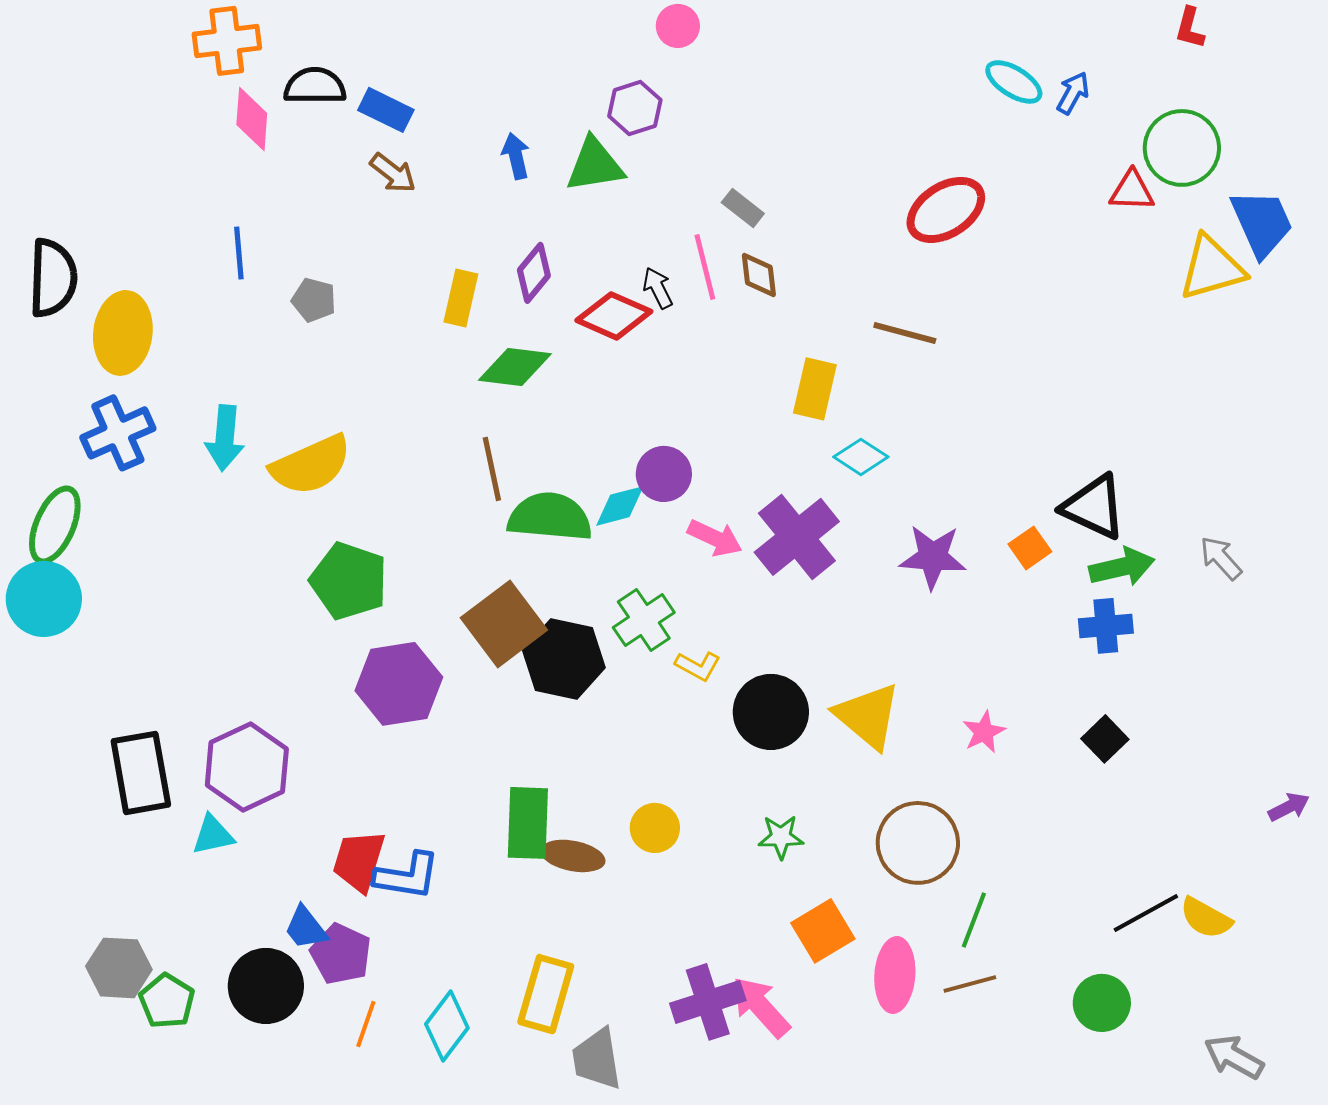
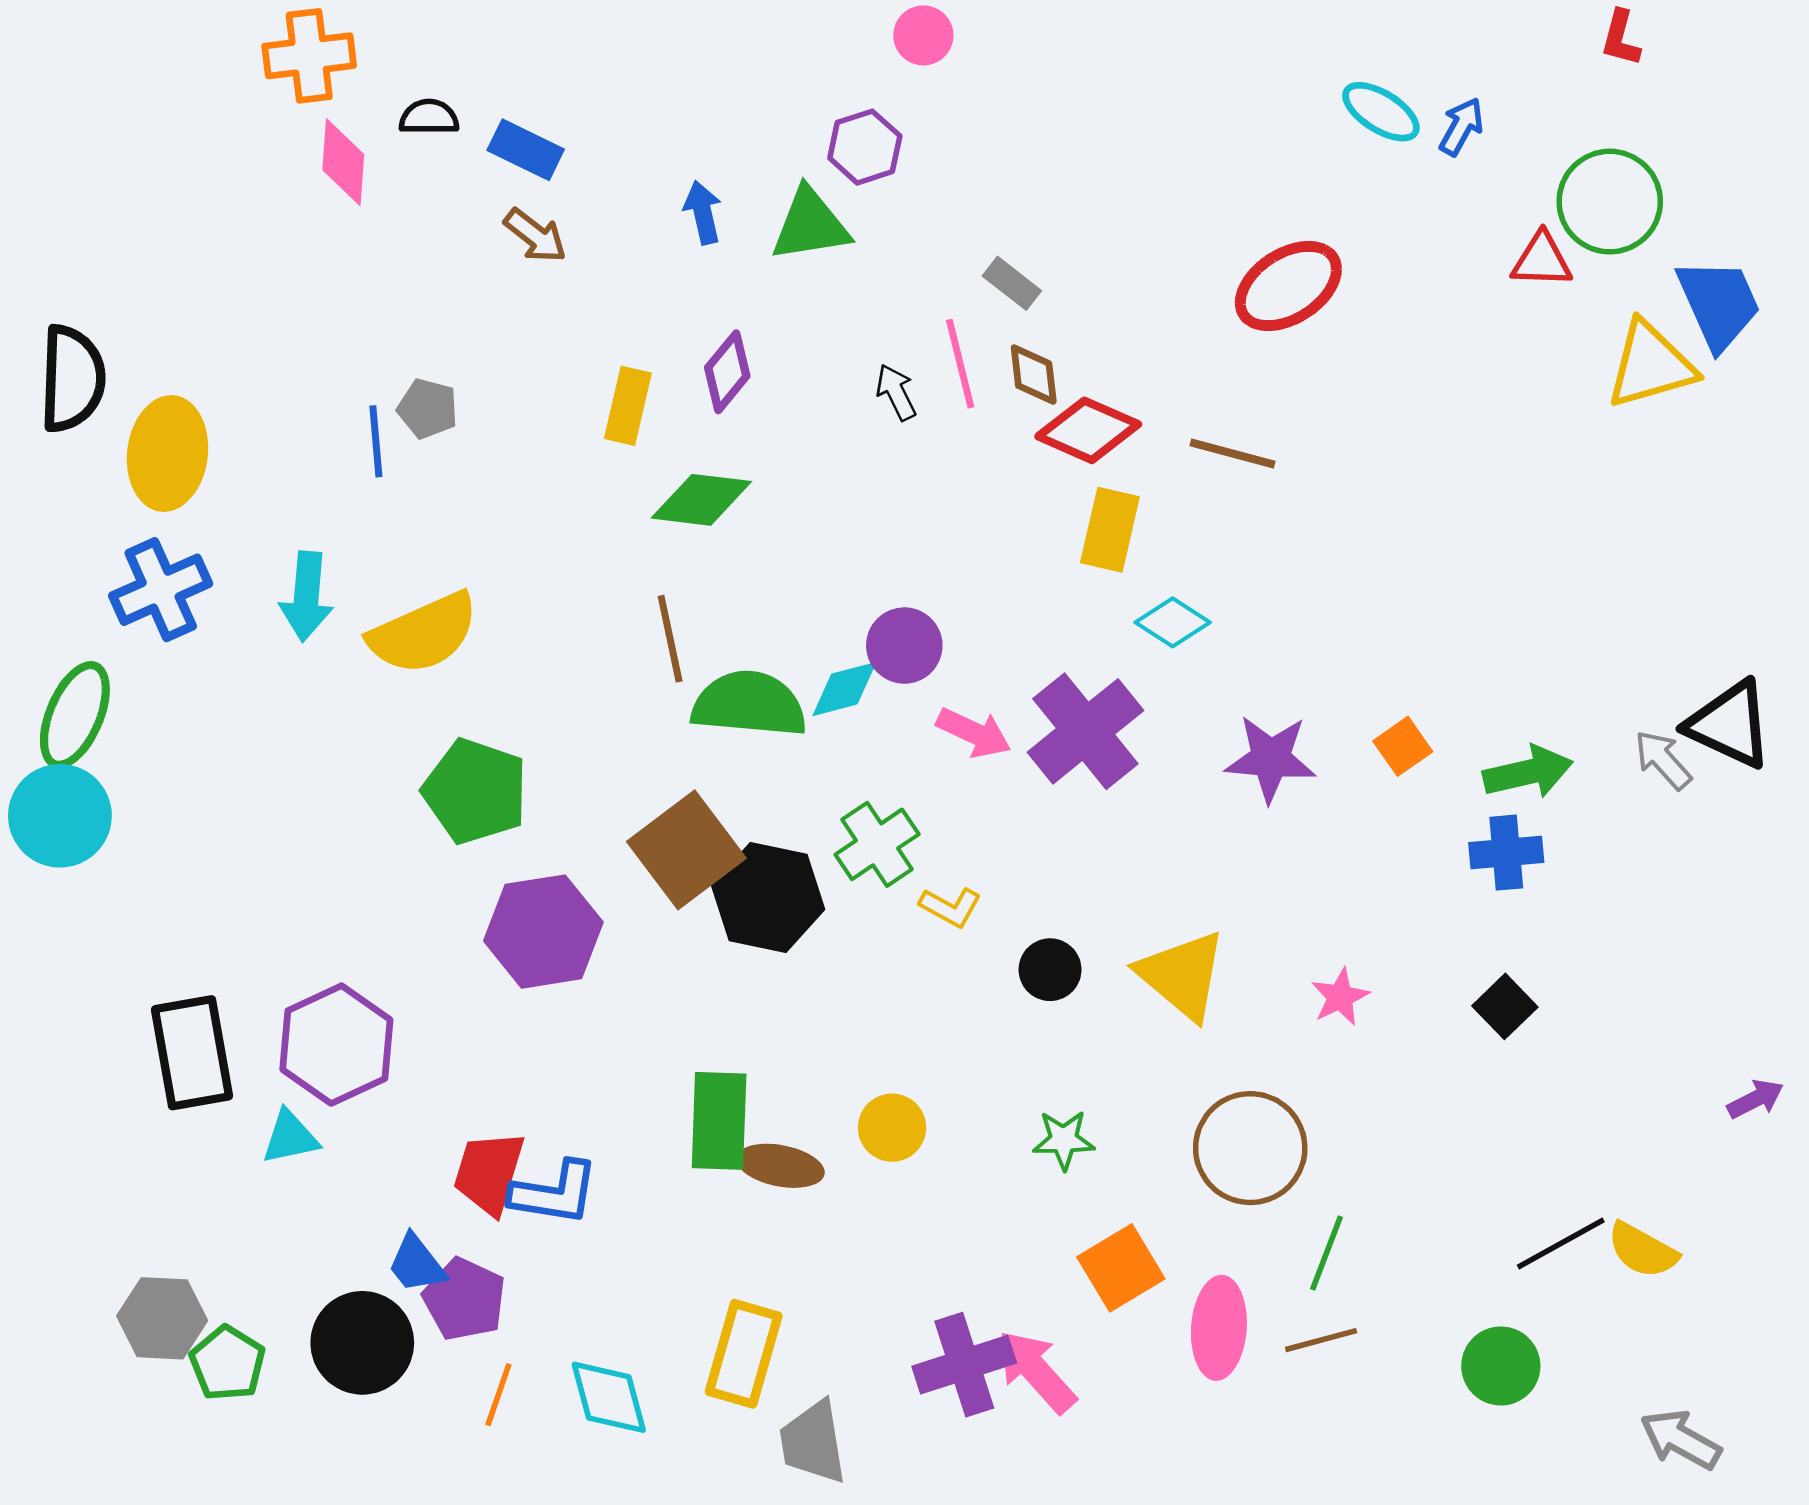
black semicircle: (315, 86) -> (429, 117), size x0.7
blue line: (239, 253) -> (376, 441), moved
red diamond: (614, 316) -> (1088, 430), moved
black triangle: (1094, 507) -> (1730, 725), moved
black circle: (771, 712) -> (1050, 970), size x0.6
cyan diamond: (447, 1026) -> (609, 1397), turned -52

